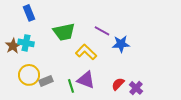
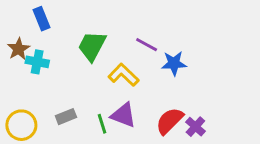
green trapezoid: (64, 32) -> (92, 46), turned 130
brown star: (13, 46) -> (19, 49), moved
yellow circle: (29, 75) -> (21, 125), moved
red semicircle: (118, 84) -> (170, 121), size x1.5

